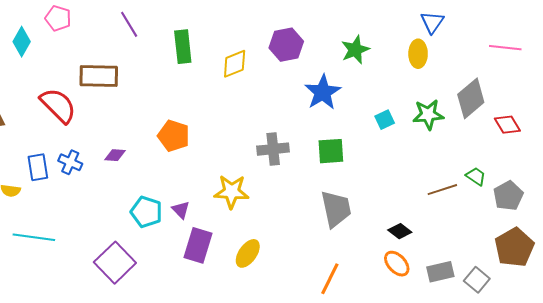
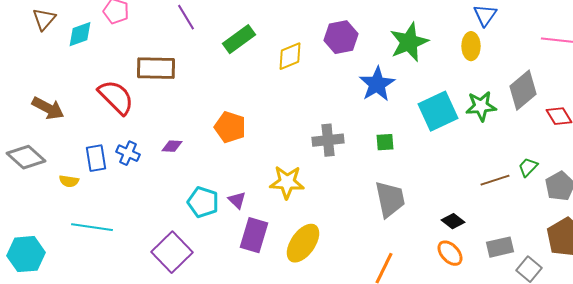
cyan diamond: (22, 42) -> (80, 34), turned 40
green rectangle: (183, 47) -> (239, 39), turned 60
green star: (355, 50) -> (409, 42), size x1.4
cyan square: (385, 120) -> (438, 111), size x2.0
green square: (331, 151) -> (385, 142), size x0.7
green trapezoid: (476, 176) -> (528, 167), turned -80
yellow ellipse: (248, 253) -> (303, 243), size x1.4
gray rectangle: (440, 272) -> (500, 247), moved

